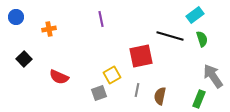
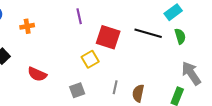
red square: (141, 56) -> (108, 37), moved, turned 30
yellow square: (112, 75) -> (90, 59), moved

